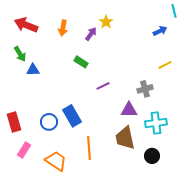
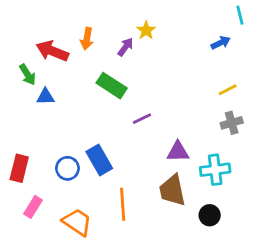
red arrow: (26, 25) -> (52, 51), moved
green rectangle: (81, 62) -> (112, 86), size x1.5
gray cross: (145, 89) -> (232, 123), moved
red rectangle: (14, 122) -> (19, 168), turned 30

